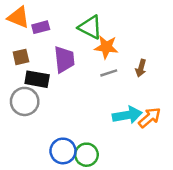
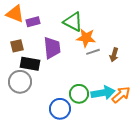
gray line: (109, 73) -> (93, 52), moved
blue circle: (63, 151) -> (60, 109), moved
green circle: (86, 155) -> (79, 94), moved

